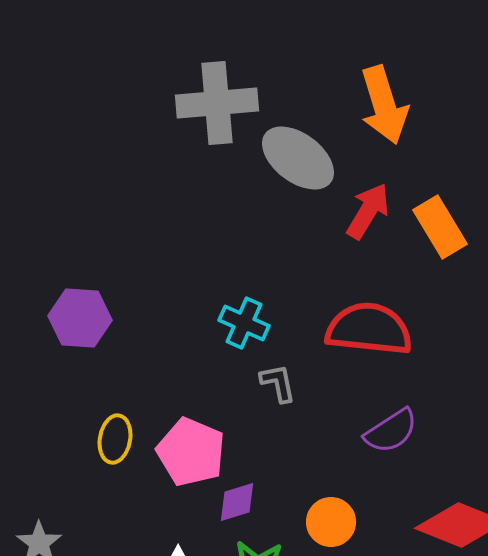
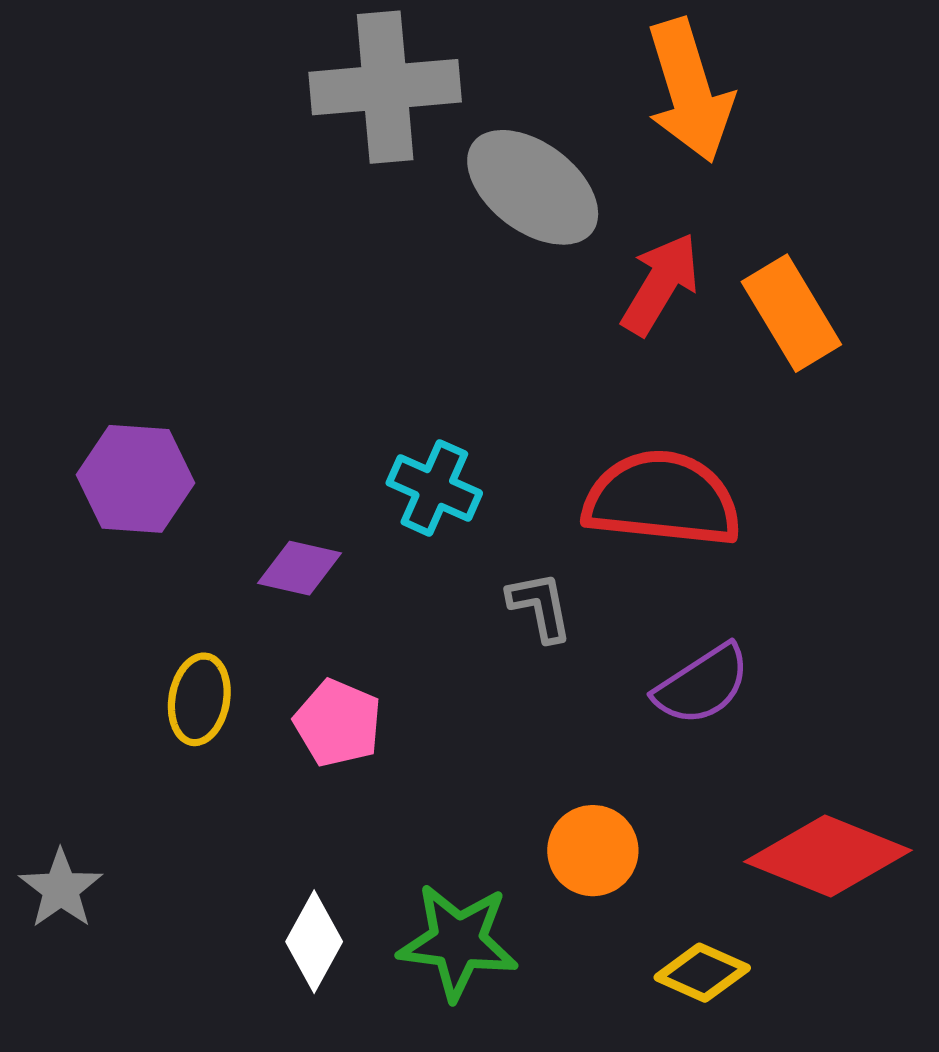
gray L-shape: (278, 383) -> (540, 606), moved
pink pentagon: (191, 452) -> (338, 723), size x0.7
purple diamond: (237, 502) -> (299, 568), moved, turned 30

